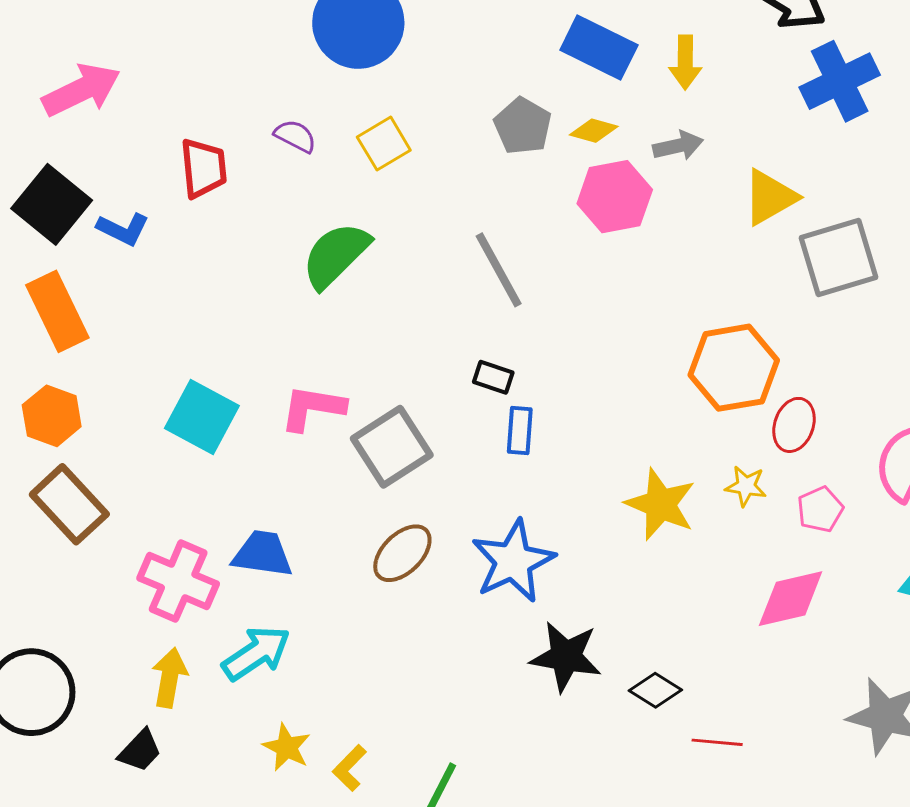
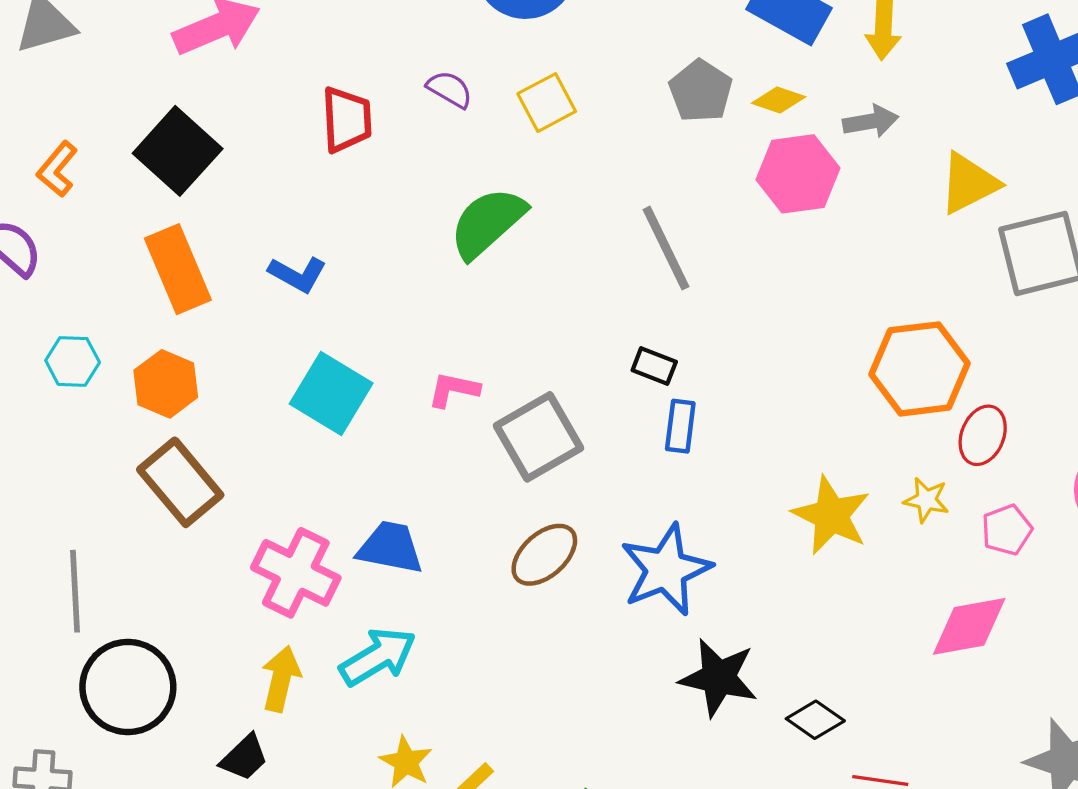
blue L-shape: (123, 229) -> (298, 274), moved
pink L-shape: (313, 408) -> (454, 390), size x0.7

